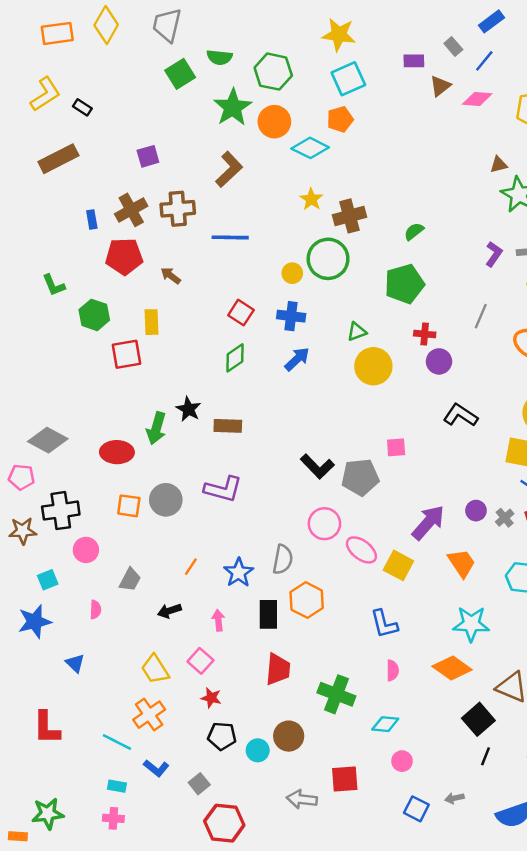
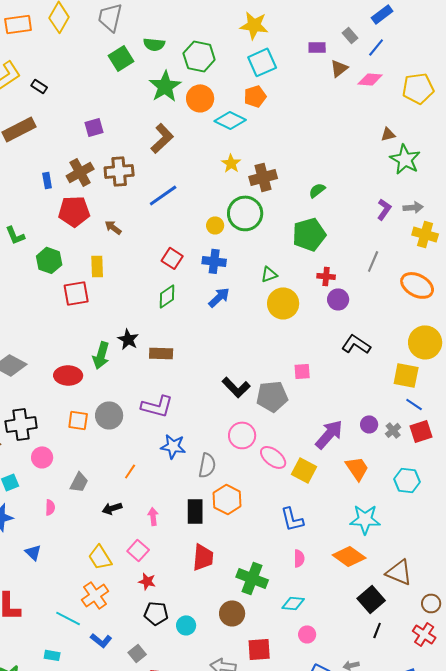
blue line: (230, 237) -> (163, 195), turned -36
blue star: (239, 573) -> (173, 446), moved, turned -30
brown circle: (289, 736) -> (232, 613), moved
cyan rectangle: (117, 786) -> (52, 655), moved

